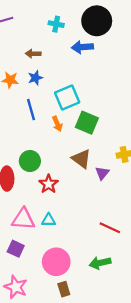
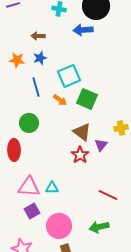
orange arrow: (57, 124) -> (60, 100), turned -32
green circle: (30, 161) -> (29, 123), moved
red star: (49, 184) -> (80, 155), moved
purple square: (16, 249) -> (32, 211), moved, turned 35

